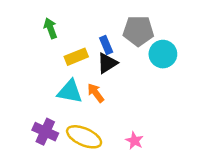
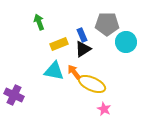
purple cross: (45, 132) -> (14, 95), moved
yellow ellipse: (84, 137) -> (92, 84), moved

